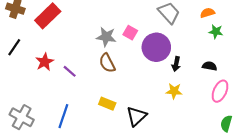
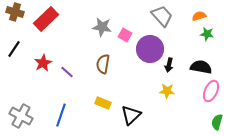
gray star: (106, 37) -> (102, 27), moved
brown semicircle: (107, 63) -> (103, 64), turned 36
black semicircle: (210, 66) -> (201, 67), size x1.5

